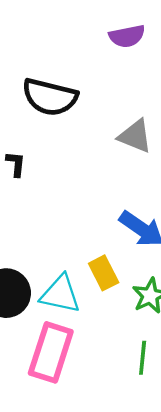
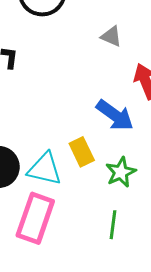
gray triangle: (135, 136) -> (111, 36), size x0.7

